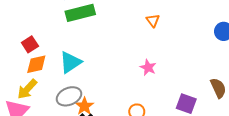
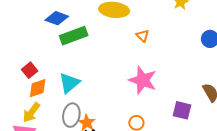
pink star: (148, 67) -> (143, 80), size x1.8
gray ellipse: (69, 96) -> (71, 115), turned -50

